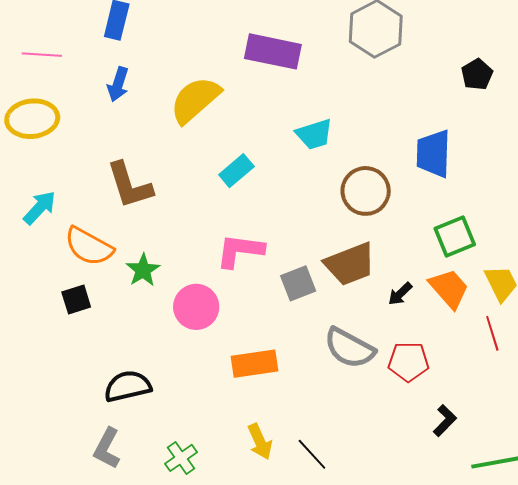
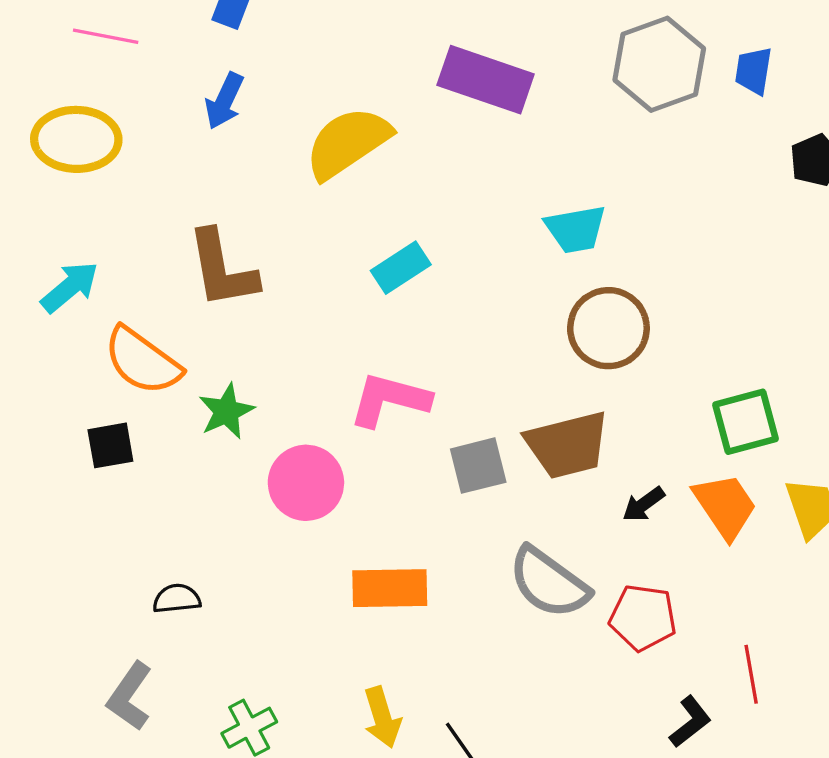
cyan trapezoid: (314, 134) -> (576, 229), moved
blue trapezoid: (433, 154) -> (753, 71), moved, size x0.6
red line: (492, 333) -> (751, 674), moved
black semicircle: (128, 386) -> (177, 599), size x0.6

